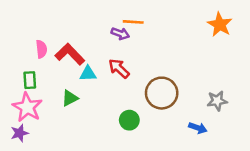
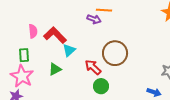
red arrow: (119, 68) -> (93, 67), moved
cyan triangle: (88, 74) -> (69, 50), turned -40
brown circle: (162, 93) -> (115, 53), moved

